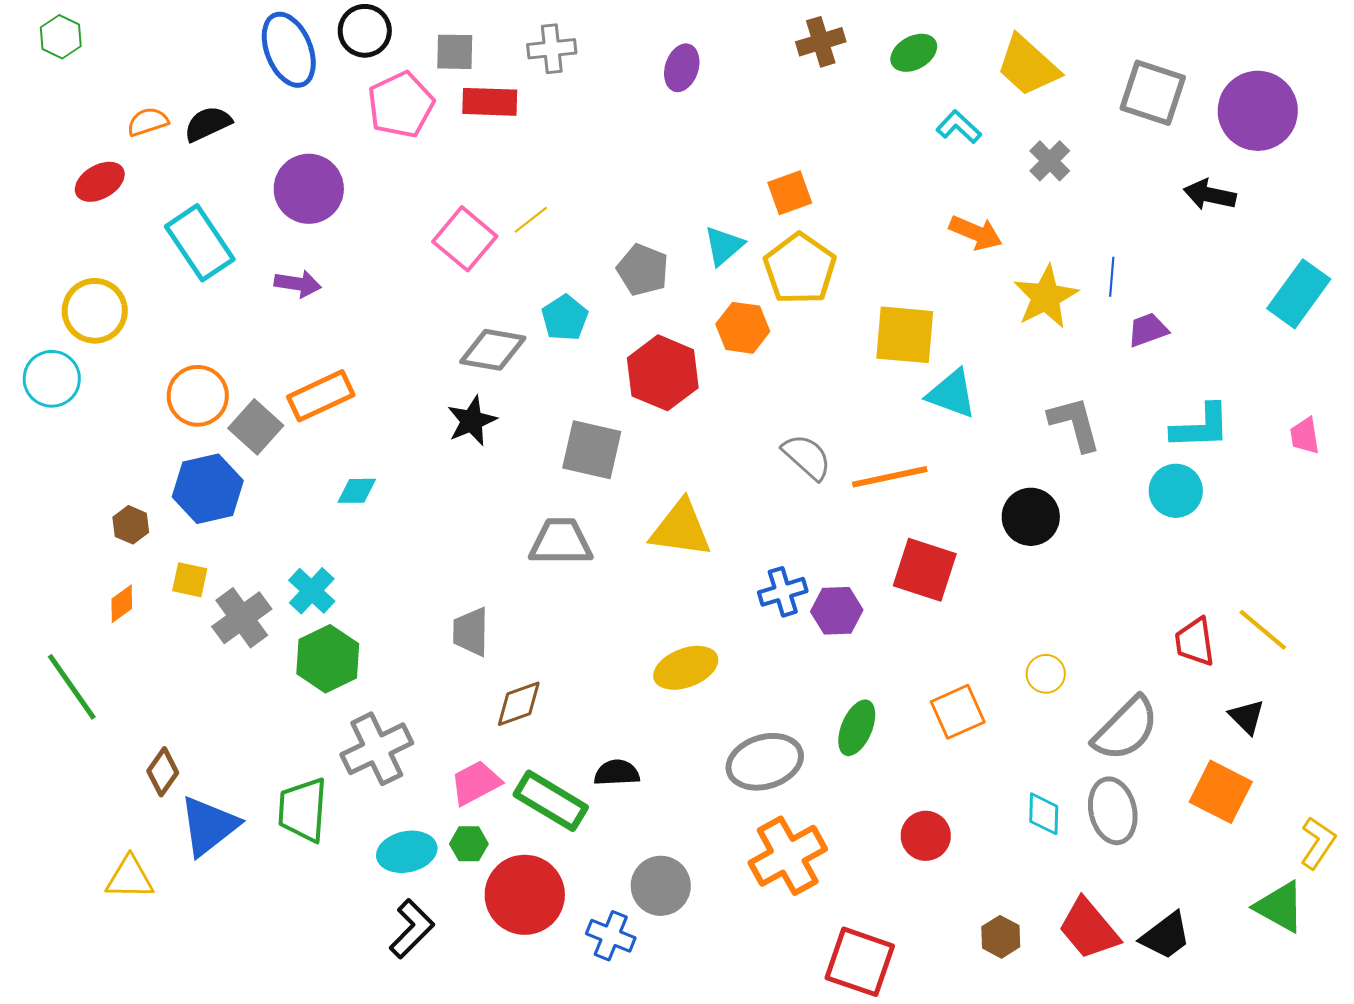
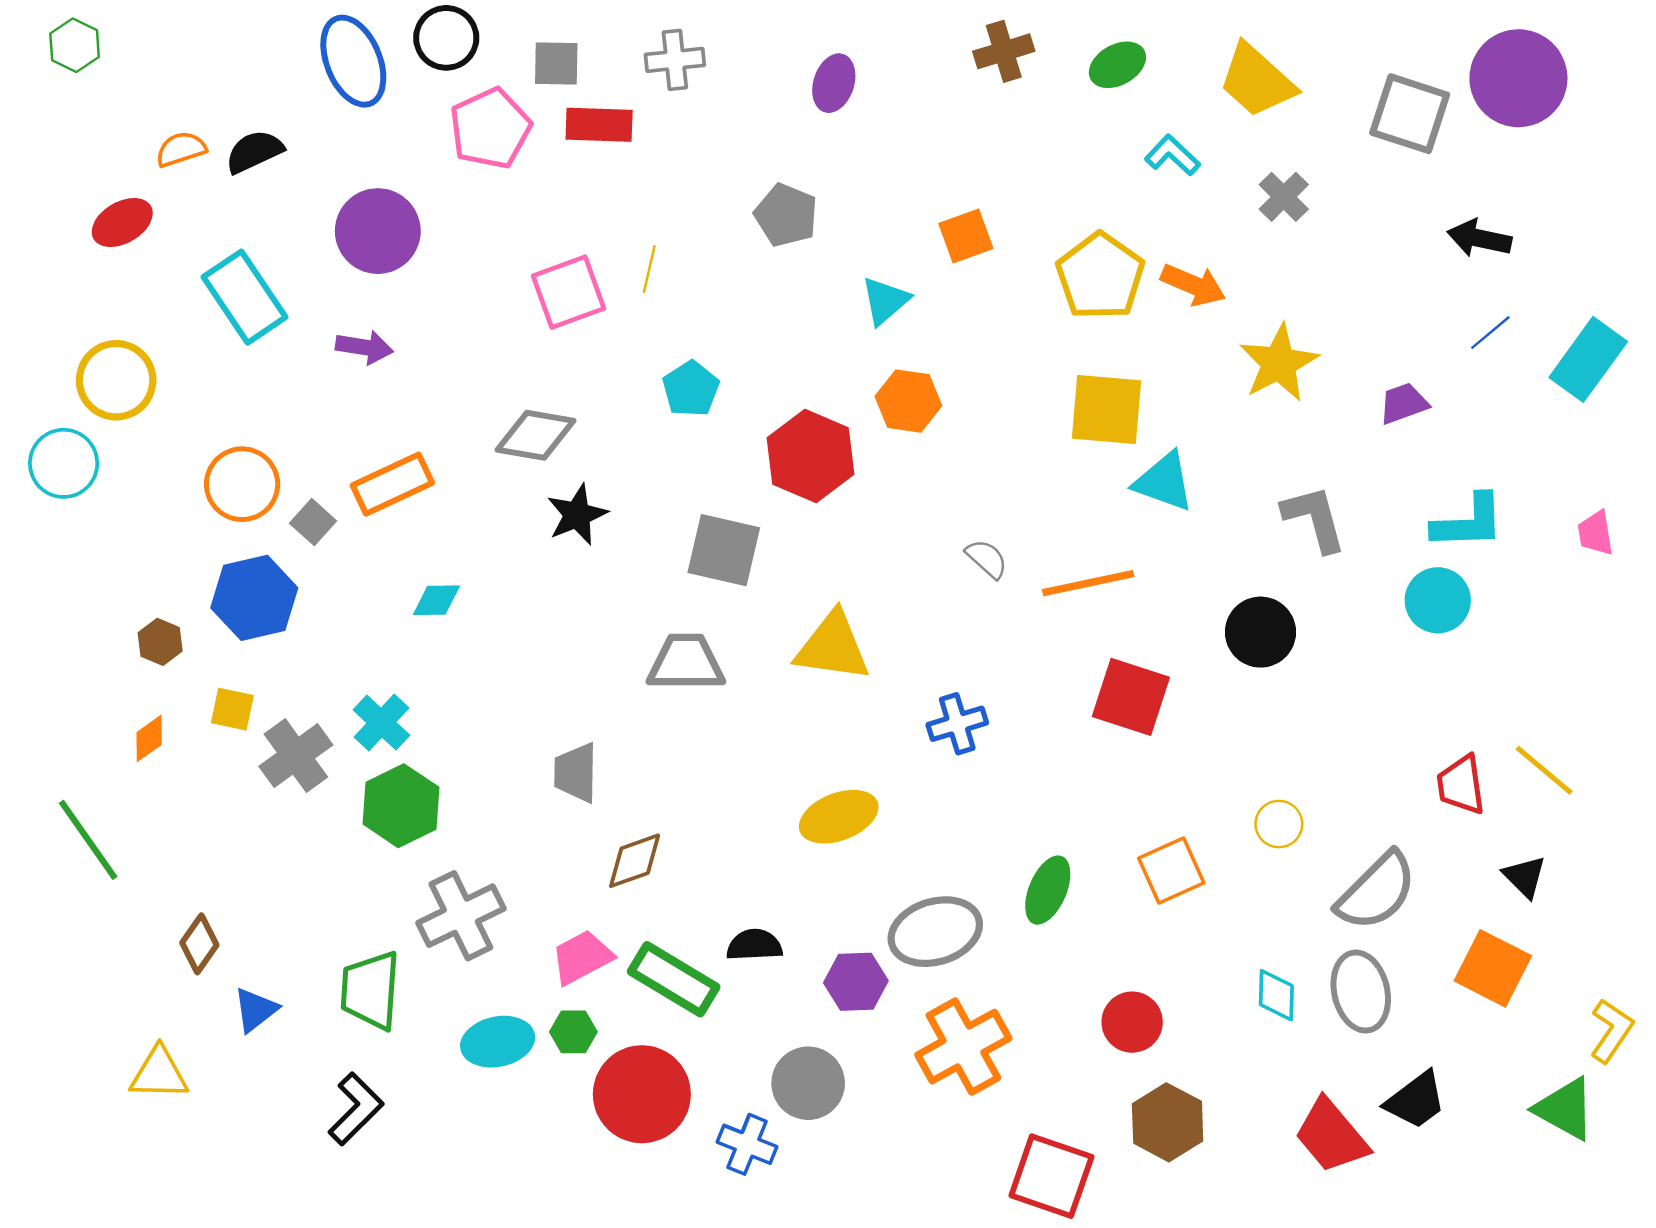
purple circle: (1258, 111) -> (1518, 78), moved
yellow line: (531, 220) -> (649, 269), turned -39
pink square: (465, 239) -> (569, 292), turned 30
yellow pentagon: (800, 269) -> (1100, 276), moved
gray pentagon: (643, 270) -> (786, 215), moved
blue line: (1112, 277) -> (1490, 333), moved, turned 45
gray diamond: (493, 350) -> (535, 435), moved
gray square: (256, 427) -> (313, 522), size x0.7
gray semicircle: (807, 457) -> (987, 559), size x0.7
purple hexagon: (837, 611) -> (856, 982), moved
blue triangle: (209, 826) -> (256, 1010), size x0.6
black L-shape: (412, 929) -> (356, 1109), moved
black trapezoid: (1166, 936) -> (1416, 1100), moved
brown hexagon: (1001, 937) -> (1168, 1122), moved, size x1.5

